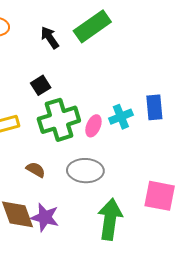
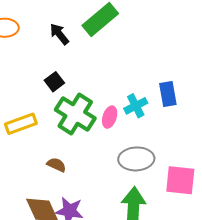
green cross: (59, 120) -> (75, 114), turned -36
gray ellipse: (85, 171) -> (136, 159), moved

